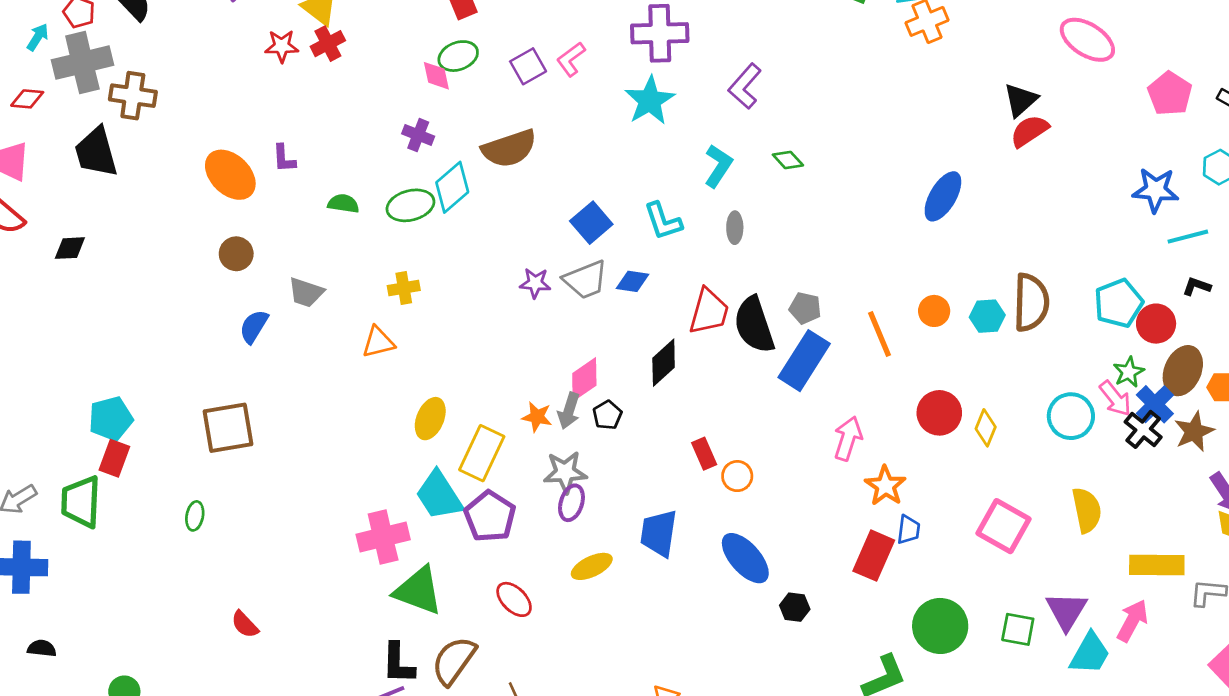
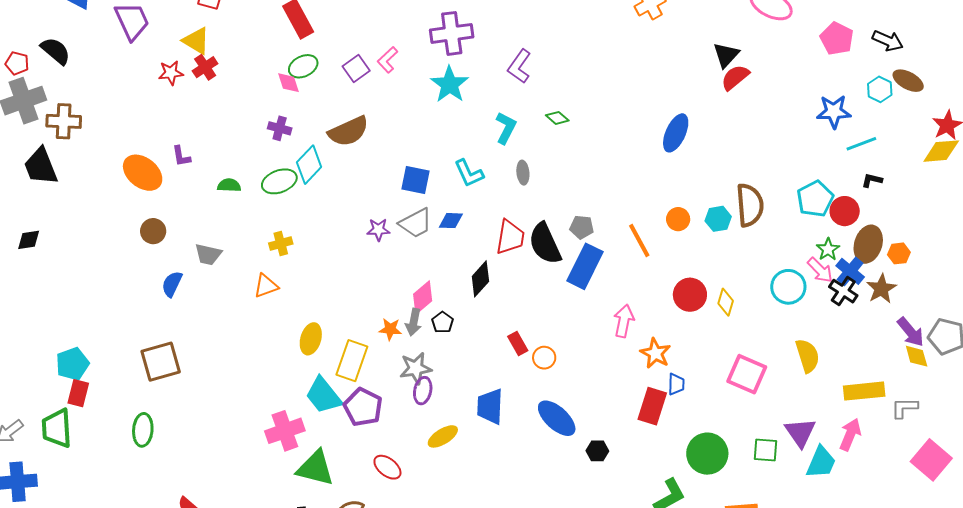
blue square: (591, 223) -> (416, 180), turned -32
green ellipse: (195, 516) -> (143, 430), size x1.5

